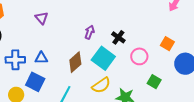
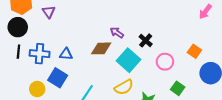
purple triangle: (42, 18) -> (49, 12), moved
purple arrow: (89, 32) -> (117, 33), turned -80
brown diamond: (75, 62) -> (101, 48), moved, turned 35

